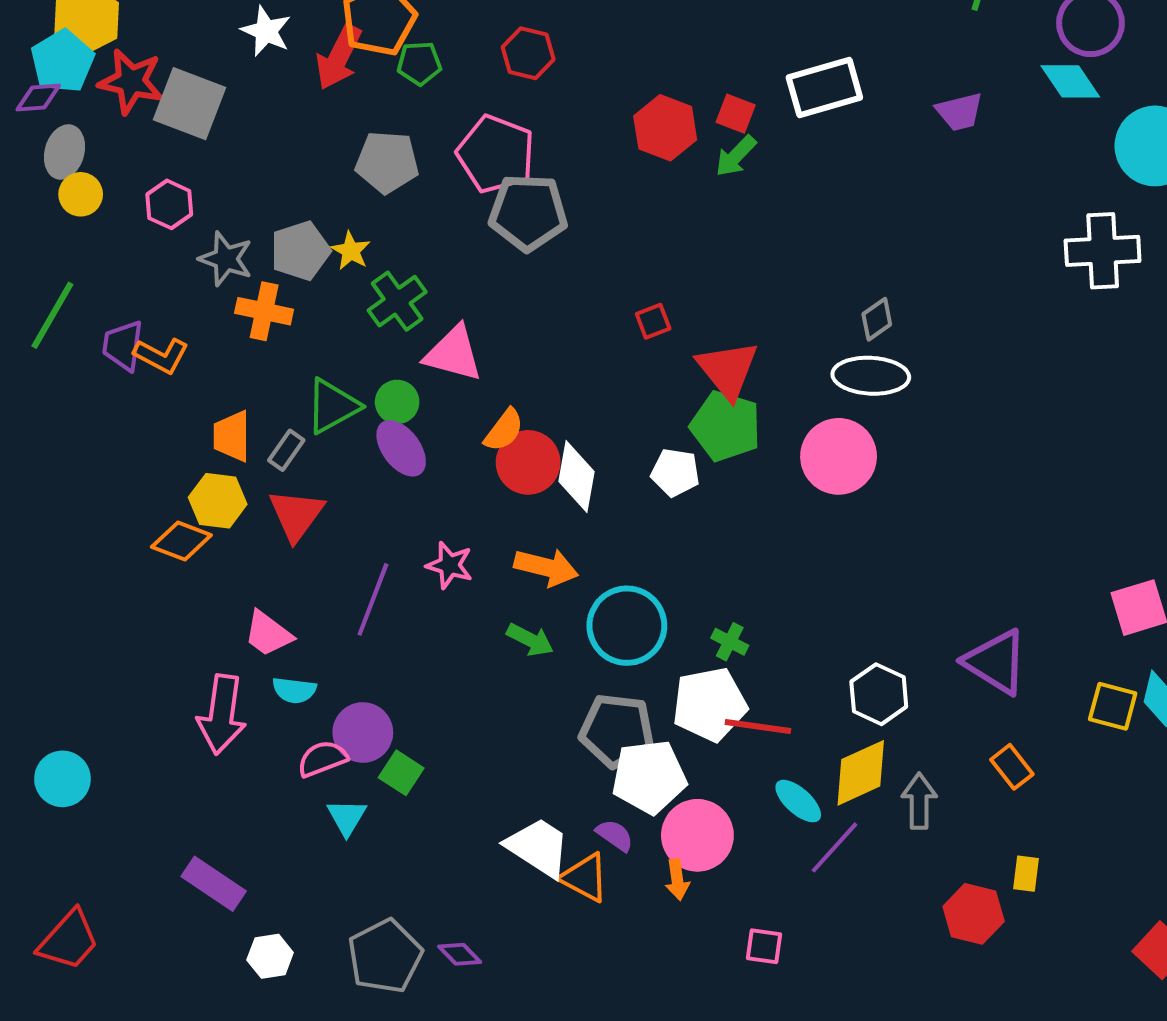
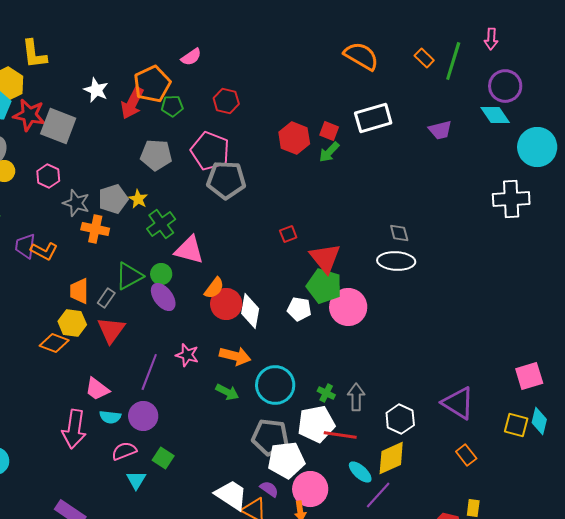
gray diamond: (877, 319) -> (399, 233), turned -70
pink circle: (839, 456) -> (348, 307), moved
purple circle: (363, 733) -> (143, 416), moved
gray arrow: (919, 801) -> (356, 397), moved

